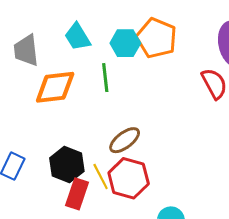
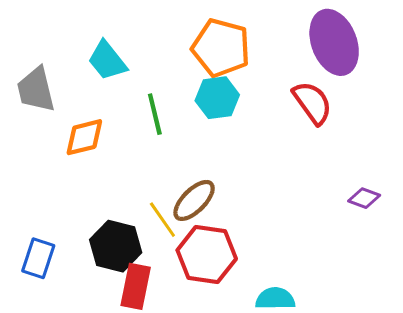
cyan hexagon: (125, 43) -> (217, 98), moved
orange diamond: (55, 87) -> (84, 137), size x0.7
yellow line: (101, 176) -> (162, 220), moved

